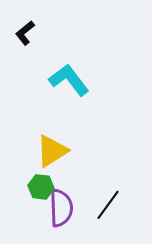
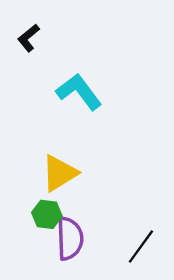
black line: (108, 205) -> (141, 247), moved

